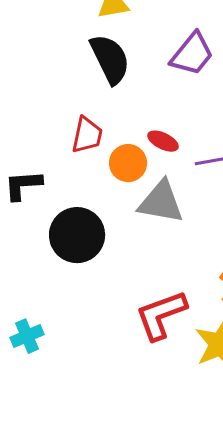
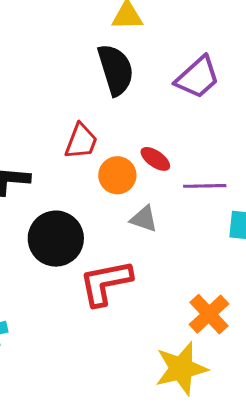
gray triangle: (161, 202) -> (144, 219), size x0.6
red L-shape: (161, 315) -> (106, 283), moved

